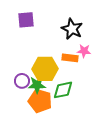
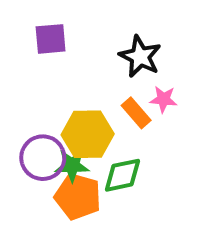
orange rectangle: (70, 58) -> (136, 113), turned 42
purple circle: (22, 81) -> (43, 158), size x1.5

